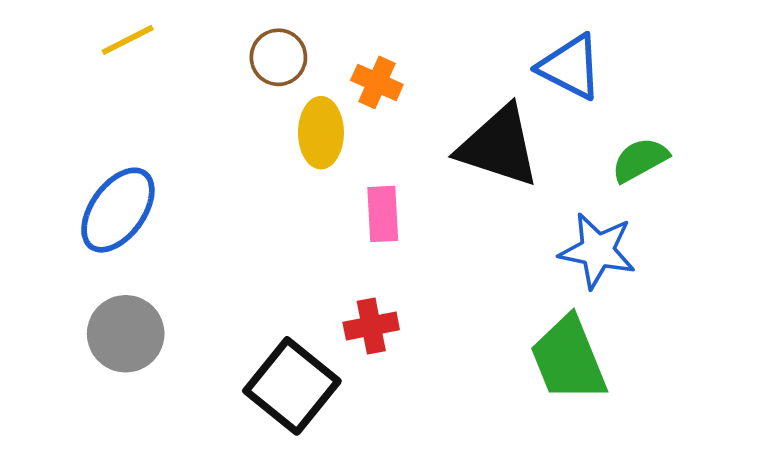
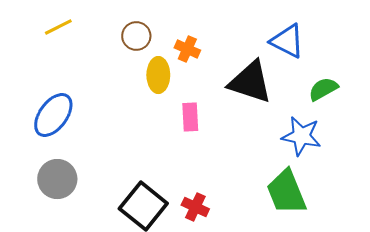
red cross: (371, 326) -> (195, 207), moved, turned 36

